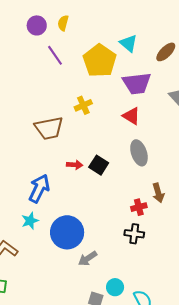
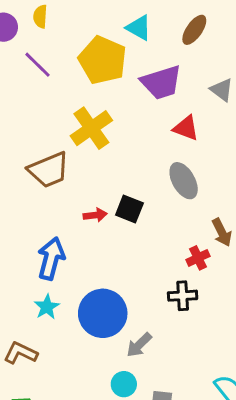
yellow cross: (83, 105) -> (91, 128), size x1.6
red triangle: (131, 116) -> (186, 128), moved
black cross: (134, 234) -> (183, 296), moved
cyan circle: (115, 287) -> (124, 384), moved

